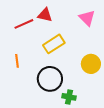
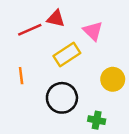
pink triangle: (87, 18) -> (93, 31), moved
green cross: (69, 97) -> (97, 120), moved

